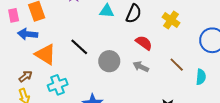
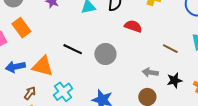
blue arrow: (28, 34) -> (15, 67), moved
brown line: (177, 65) -> (170, 49), moved
gray arrow: (141, 67) -> (150, 72), moved

